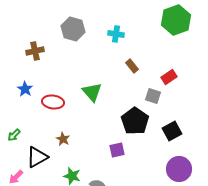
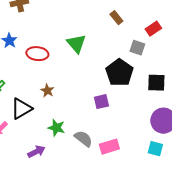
black square: (172, 131) -> (156, 83), turned 30

